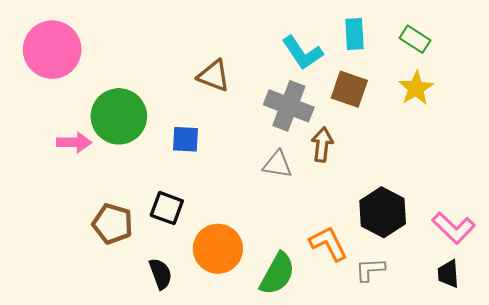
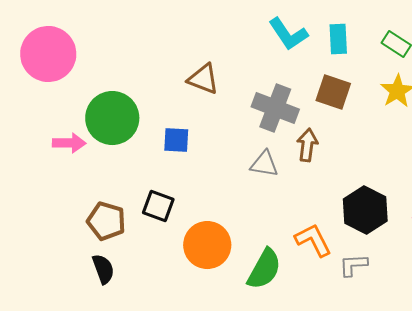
cyan L-shape: (302, 53) -> (288, 34), moved
black semicircle: (161, 274) -> (103, 269), moved

